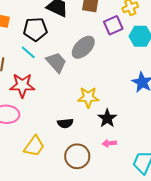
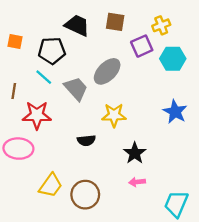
yellow star: (88, 97) -> (114, 115), moved
black semicircle: (65, 123) -> (86, 140), moved
brown circle: (77, 156) -> (85, 195), moved

